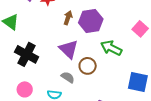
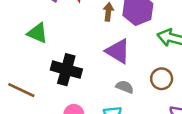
brown circle: (88, 66) -> (162, 79), moved

